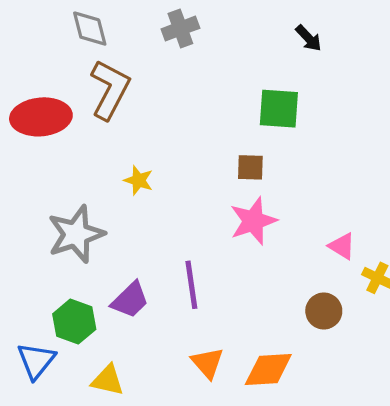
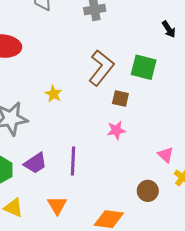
brown L-shape: (110, 90) -> (101, 68), moved
pink star: (253, 221) -> (116, 130), size x0.7
orange triangle: (207, 363) -> (57, 205), moved

